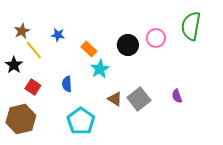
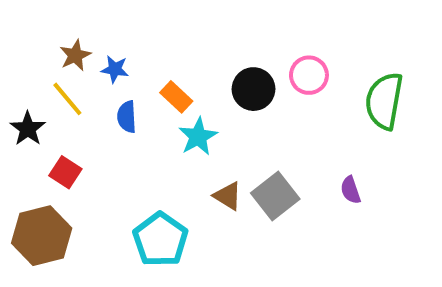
green semicircle: (191, 26) -> (384, 101), moved
brown star: (22, 31) -> (75, 55), moved
blue semicircle: (67, 84) -> (127, 117), moved

